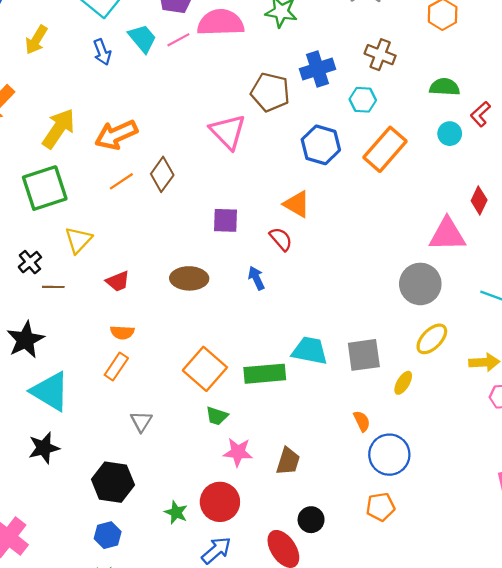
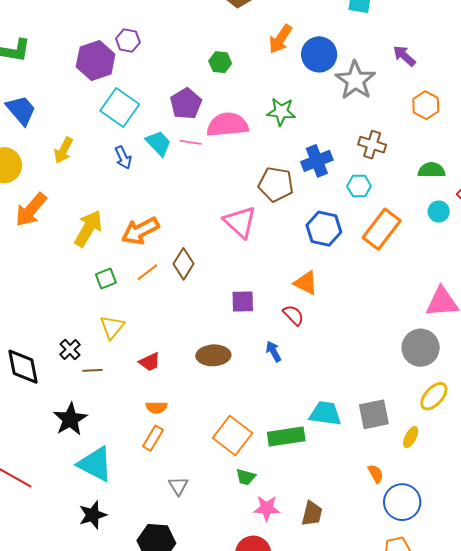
pink line: (178, 40) -> (191, 142), turned 40
green square: (45, 188) -> (106, 278), moved, size x0.5

